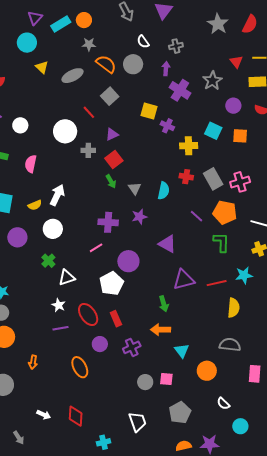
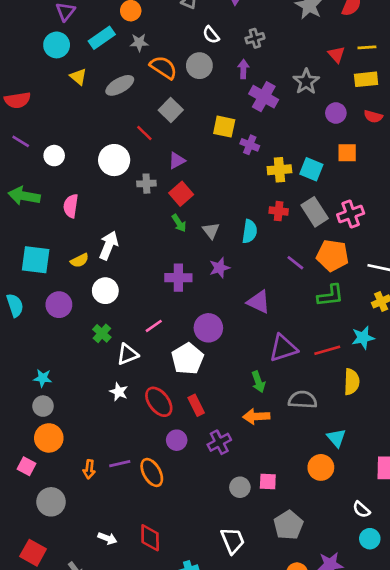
cyan rectangle: (61, 24) -> (102, 38), moved
cyan square: (213, 131) -> (311, 169), moved
green L-shape: (221, 242) -> (330, 296), turned 85
pink line: (96, 248) -> (154, 326), moved
purple line: (60, 328) -> (120, 464), moved
gray semicircle: (230, 345) -> (303, 400), moved
cyan triangle: (182, 351) -> (336, 438), moved
white semicircle: (223, 403) -> (361, 509), moved

